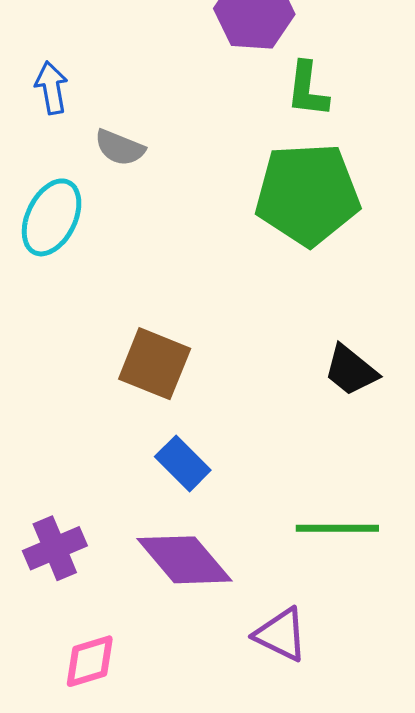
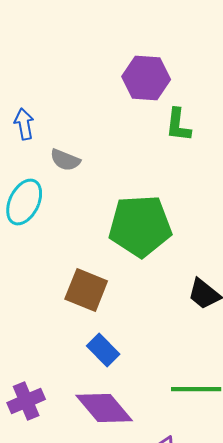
green pentagon: (307, 194) -> (140, 226), moved

